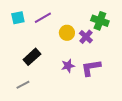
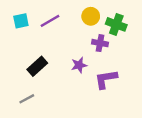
yellow circle: (67, 33) -> (91, 16), moved
purple cross: (86, 37) -> (100, 43), turned -32
purple star: (68, 66) -> (79, 65), moved

